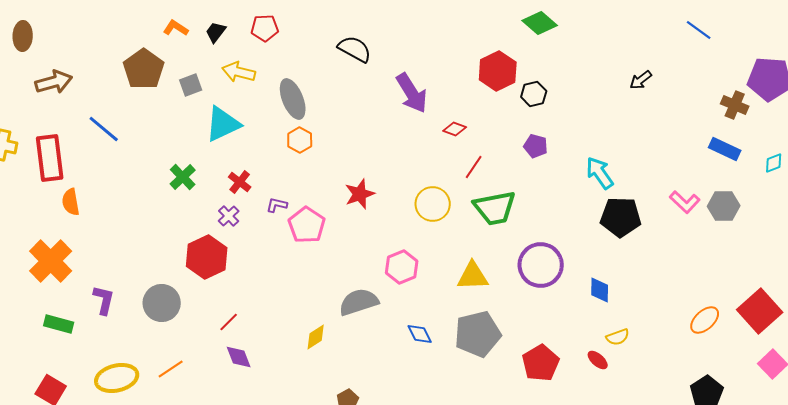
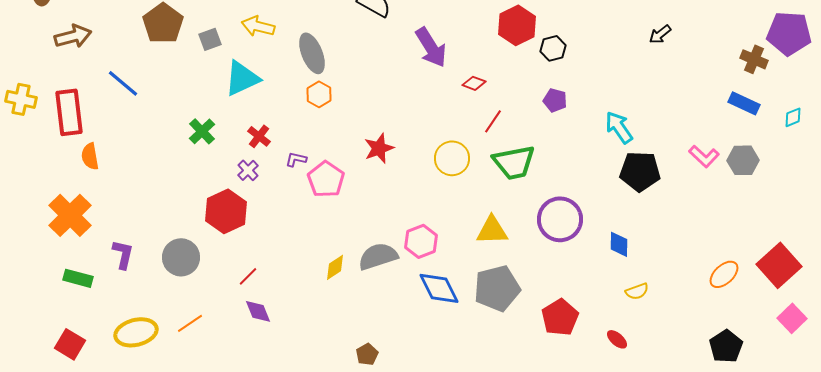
pink hexagon: (402, 267) -> (421, 241), moved
blue diamond: (420, 334) -> (439, 288), size x1.6
yellow diamond: (316, 337) -> (335, 267), moved
red ellipse: (598, 360) -> (617, 339), moved

